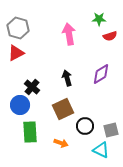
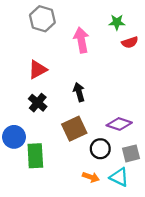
gray hexagon: (18, 28) -> (42, 19), moved
red triangle: (16, 53) -> (38, 70), moved
purple diamond: (101, 74) -> (119, 124), moved, turned 50
blue circle: (20, 105) -> (14, 137), moved
orange arrow: (61, 143) -> (91, 177), moved

